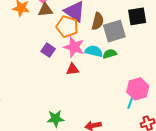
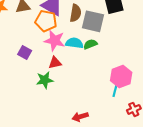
gray square: (114, 31) -> (93, 21), turned 35
purple square: (48, 50) -> (25, 53), moved
green star: (55, 119) -> (45, 80), moved

